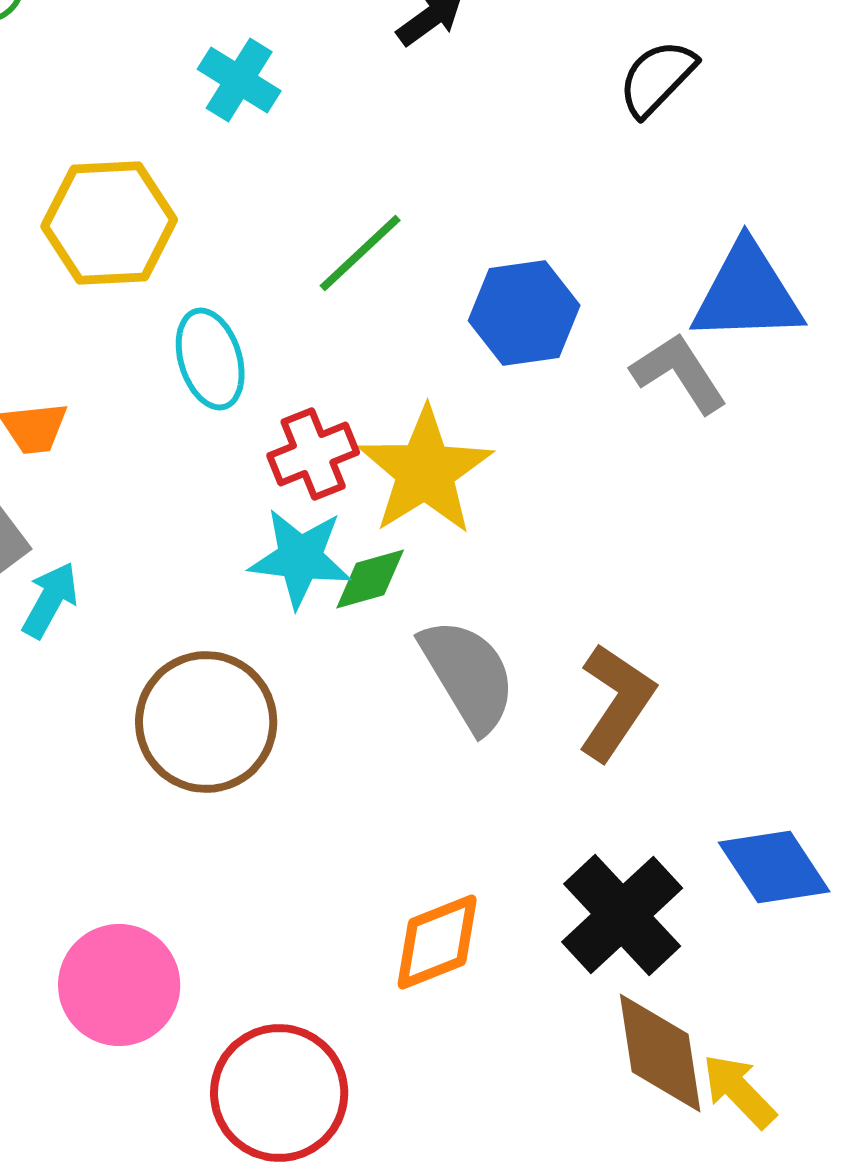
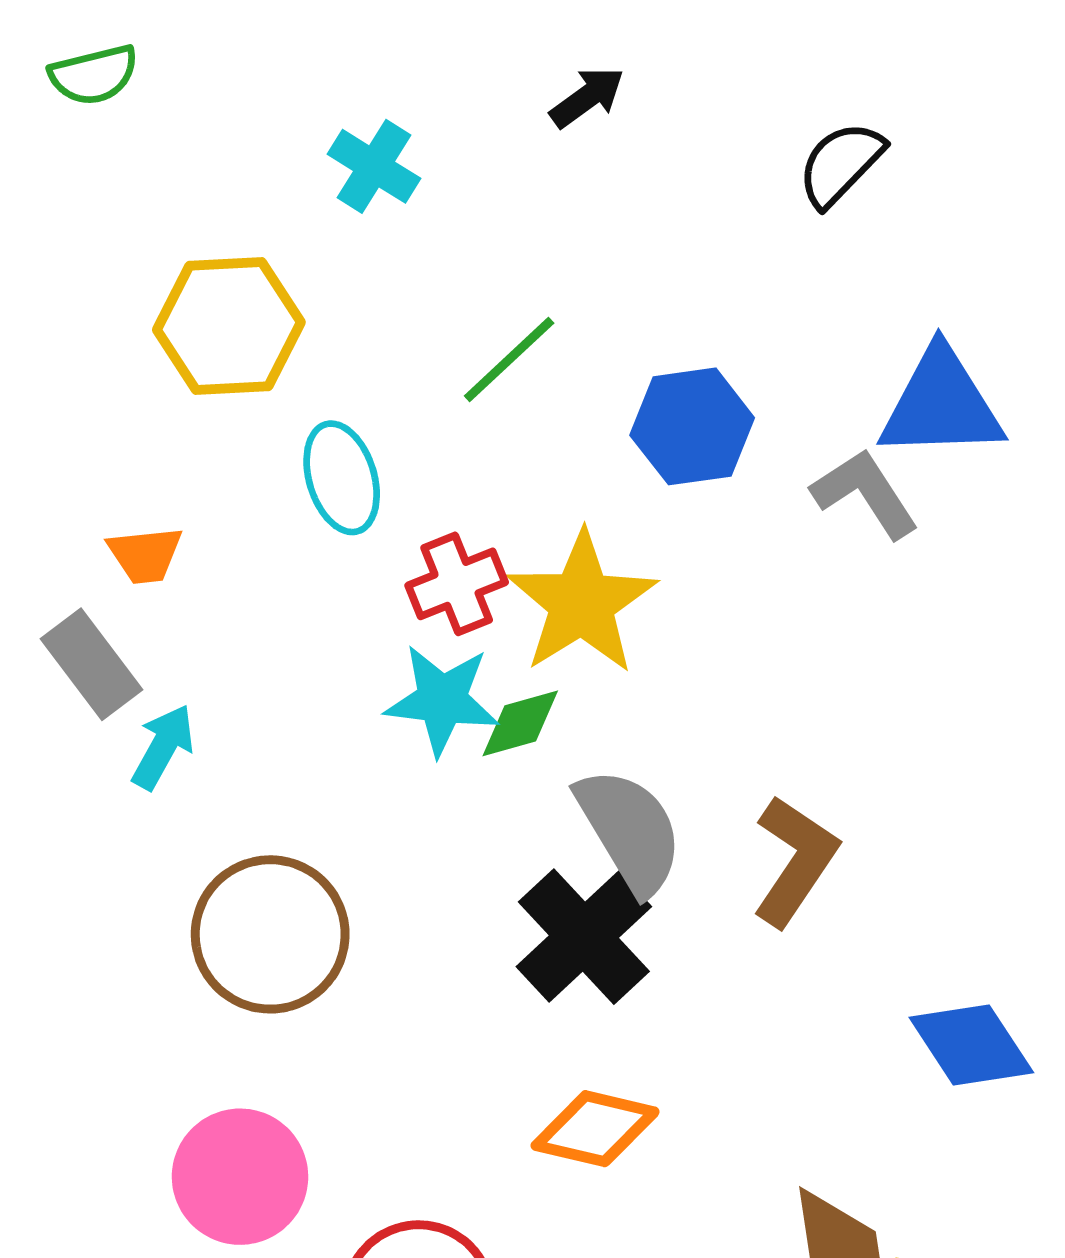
brown circle: (206, 722) -> (270, 934), moved
black cross: (622, 915) -> (584, 937), moved
orange diamond: (437, 942) -> (595, 1129), turned 35

